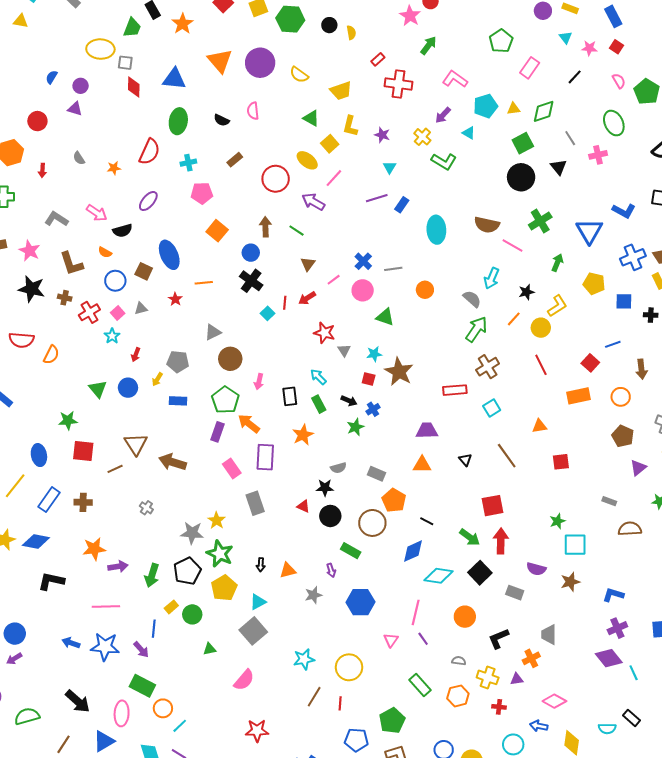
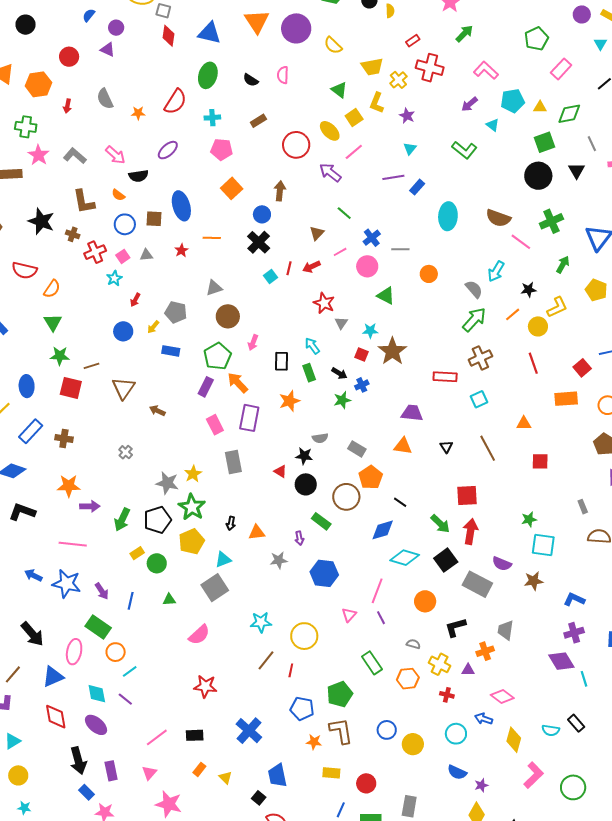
yellow cross: (422, 137) -> (398, 80), moved
gray semicircle: (79, 158) -> (105, 99), size x1.5
green line: (297, 231) -> (344, 213), moved
pink star: (29, 251) -> (38, 155), moved
brown square: (144, 271) -> (154, 219), turned -30
green triangle: (98, 389) -> (53, 322), moved
brown arrow: (173, 462) -> (157, 411), size x0.6
brown line: (115, 469) -> (92, 366), moved
gray rectangle: (609, 501) -> (583, 507), turned 40
gray rectangle: (515, 593) -> (477, 584), size x1.6
blue line: (154, 629) -> (131, 601), moved

